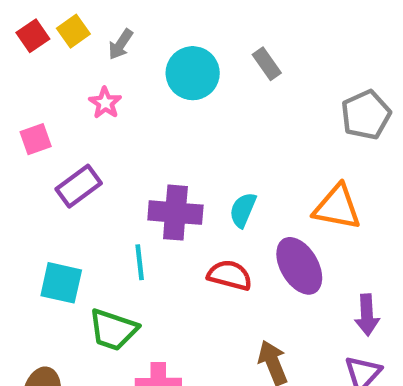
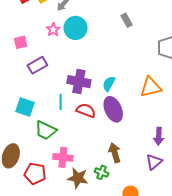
cyan circle: (193, 73) -> (75, 28), moved
orange triangle: (337, 207) -> (151, 87), turned -30
purple ellipse: (299, 266) -> (113, 109), moved
red semicircle: (230, 275) -> (86, 110), moved

